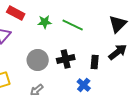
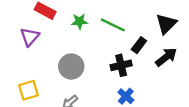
black cross: (66, 59) -> (121, 65), moved
black rectangle: (95, 62) -> (139, 45), moved, turned 32

